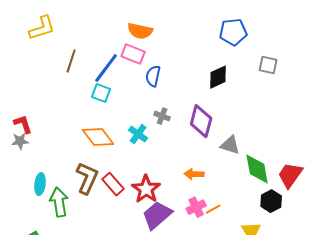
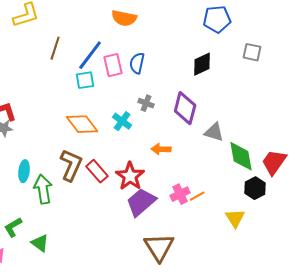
pink rectangle: (133, 54) -> (113, 65), moved, turned 55
cyan square: (101, 93) -> (85, 80), turned -30
orange arrow: (194, 174) -> (161, 149), moved

